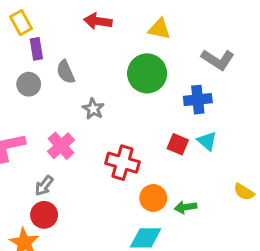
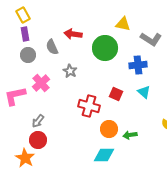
red arrow: (98, 21) -> (73, 34), moved
yellow triangle: (159, 29) -> (123, 24), moved
purple rectangle: (36, 49) -> (25, 34), moved
red square: (178, 144) -> (116, 94), moved
pink cross: (61, 146) -> (41, 83), moved

